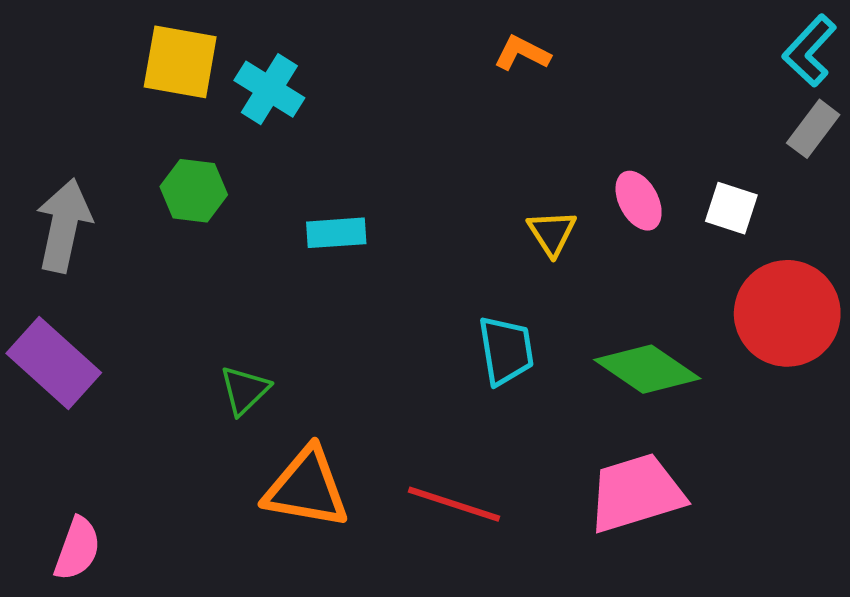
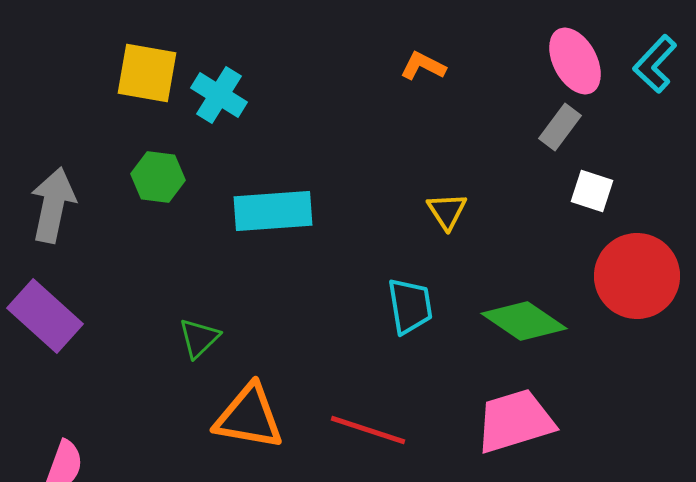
gray rectangle: (813, 129) -> (560, 127), moved
pink ellipse: (639, 201) -> (575, 61), moved, size x1.4
cyan rectangle: (336, 233) -> (273, 211), size x1.6

